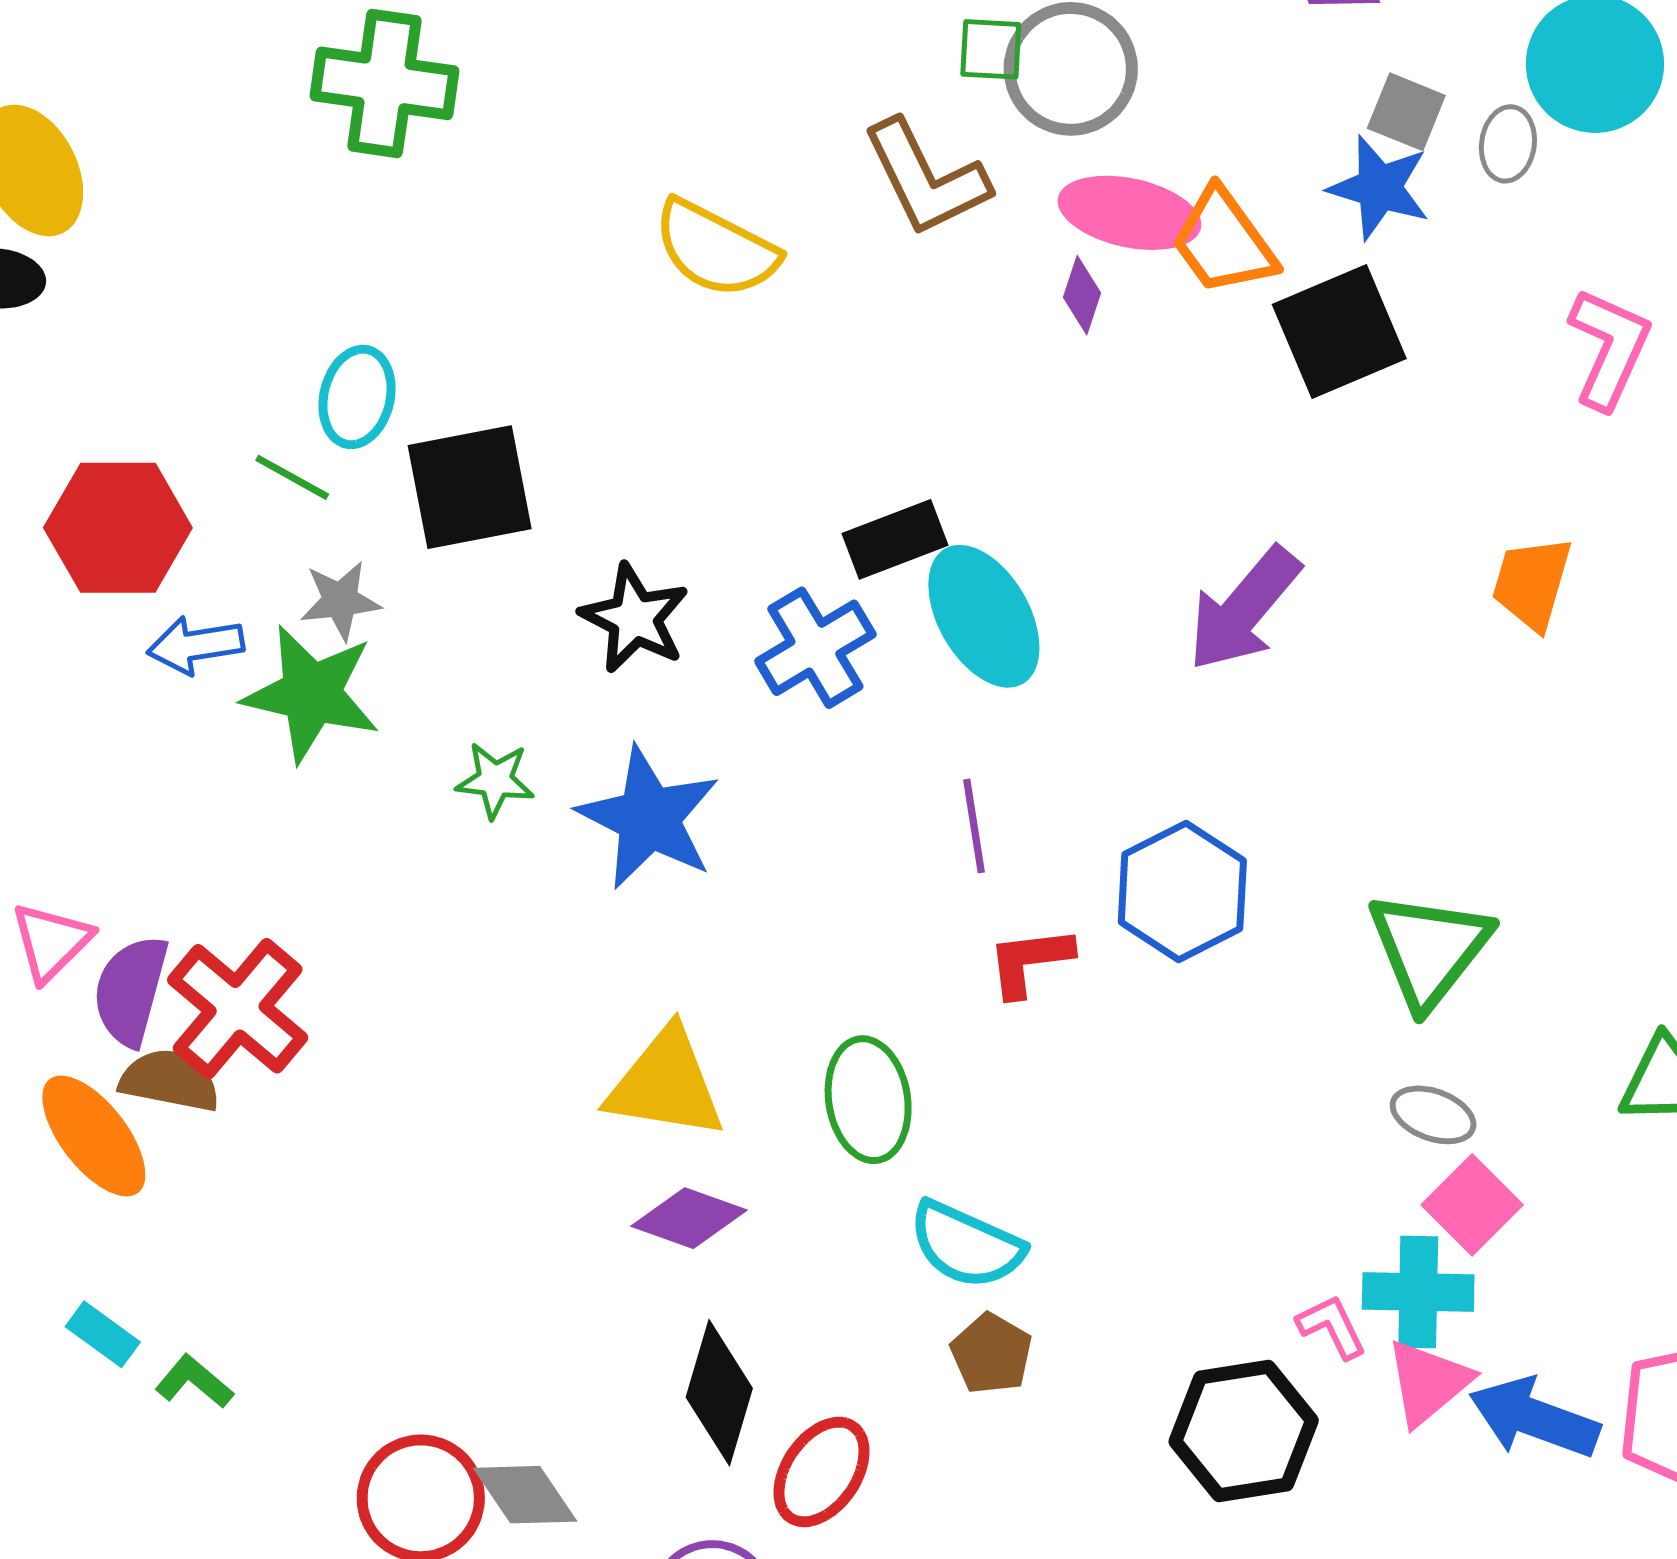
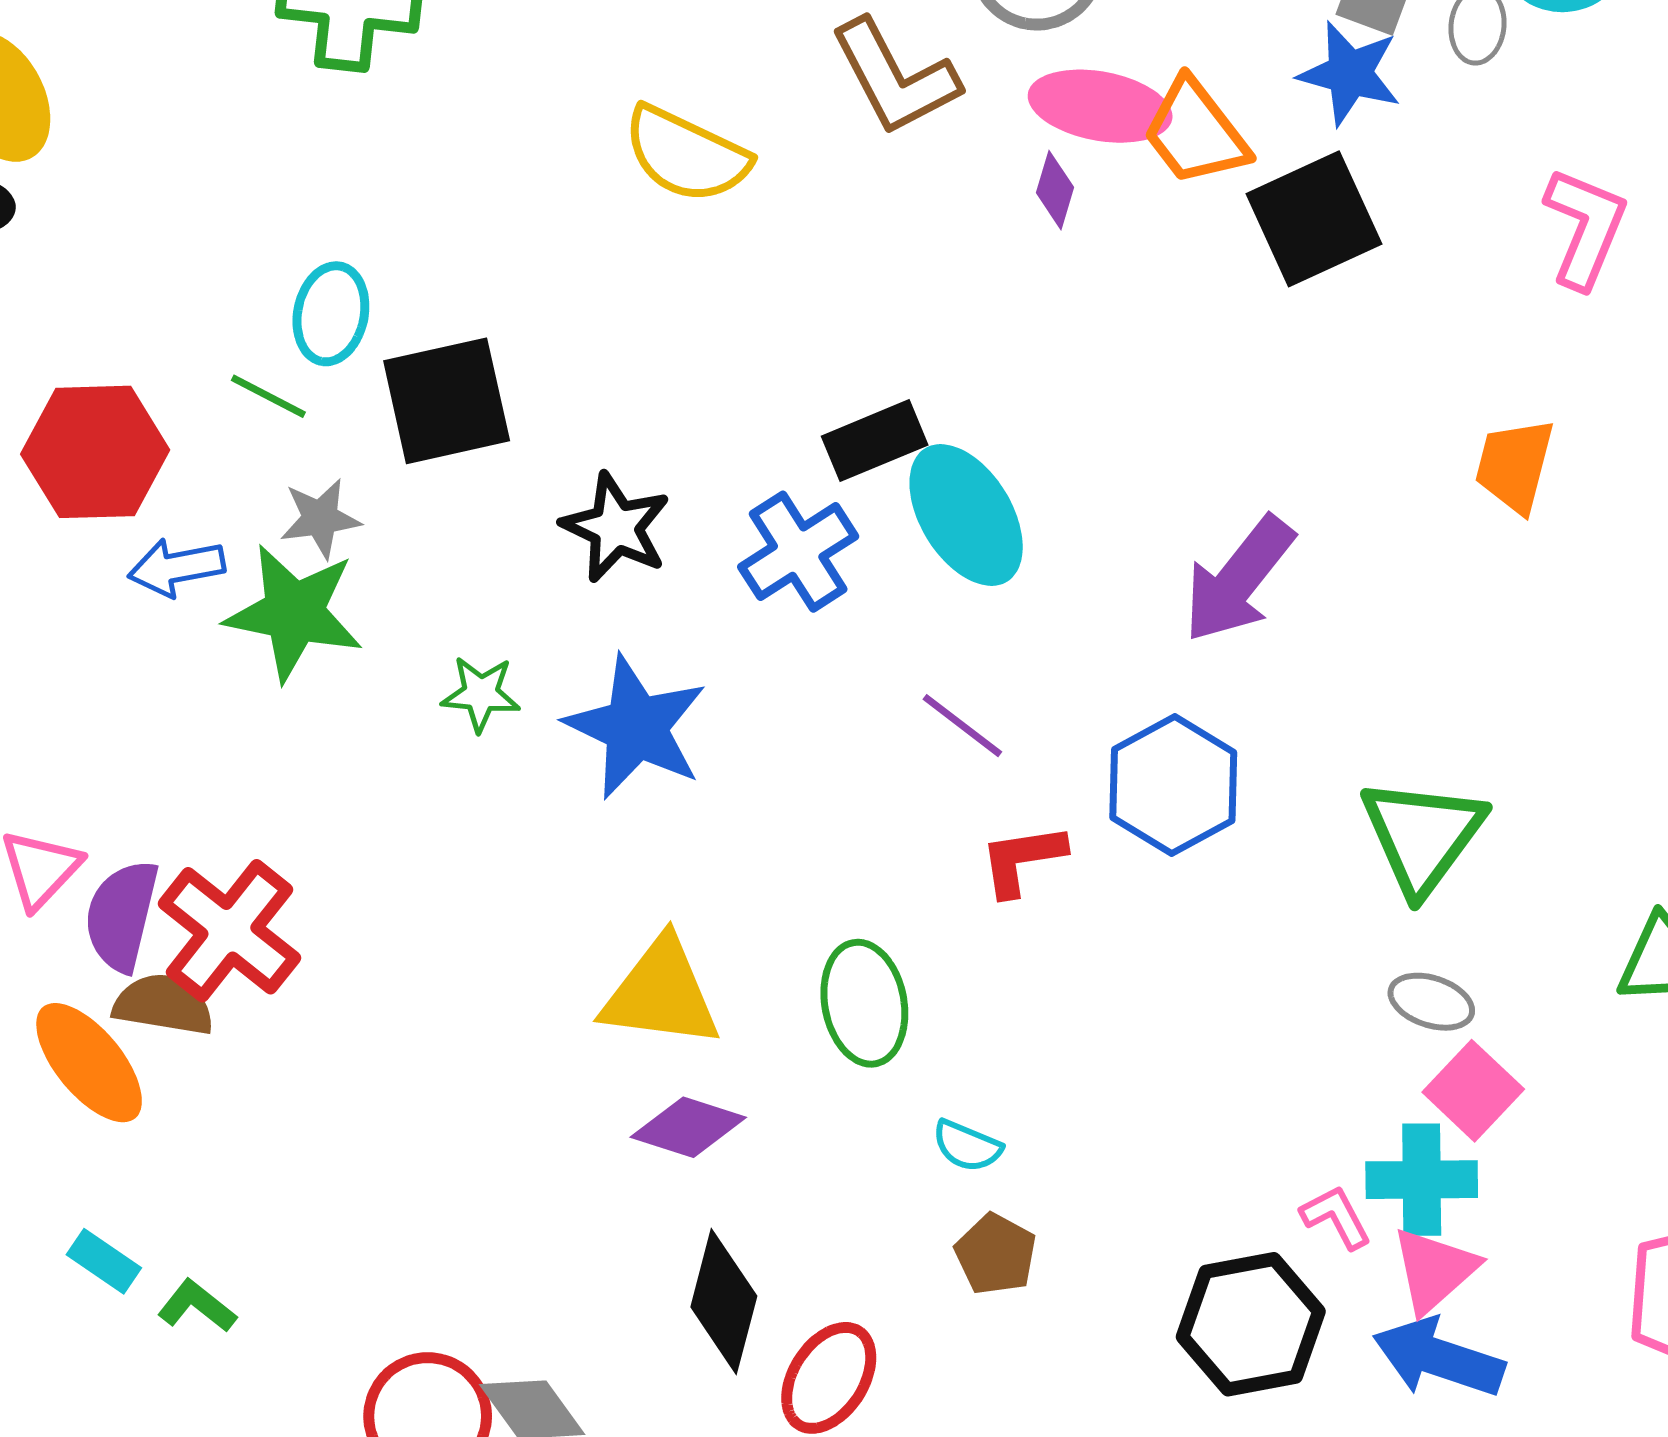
purple arrow: (1244, 609) -> (1239, 579), moved
purple line: (974, 826) -> (962, 726), turned -42
cyan semicircle: (966, 1245) -> (967, 1146), size x0.6
blue arrow: (1534, 1418) -> (1438, 1358), moved

